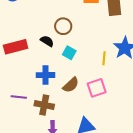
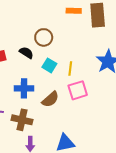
yellow line: (104, 58) -> (70, 68), moved
pink square: (97, 88) -> (78, 90), moved

